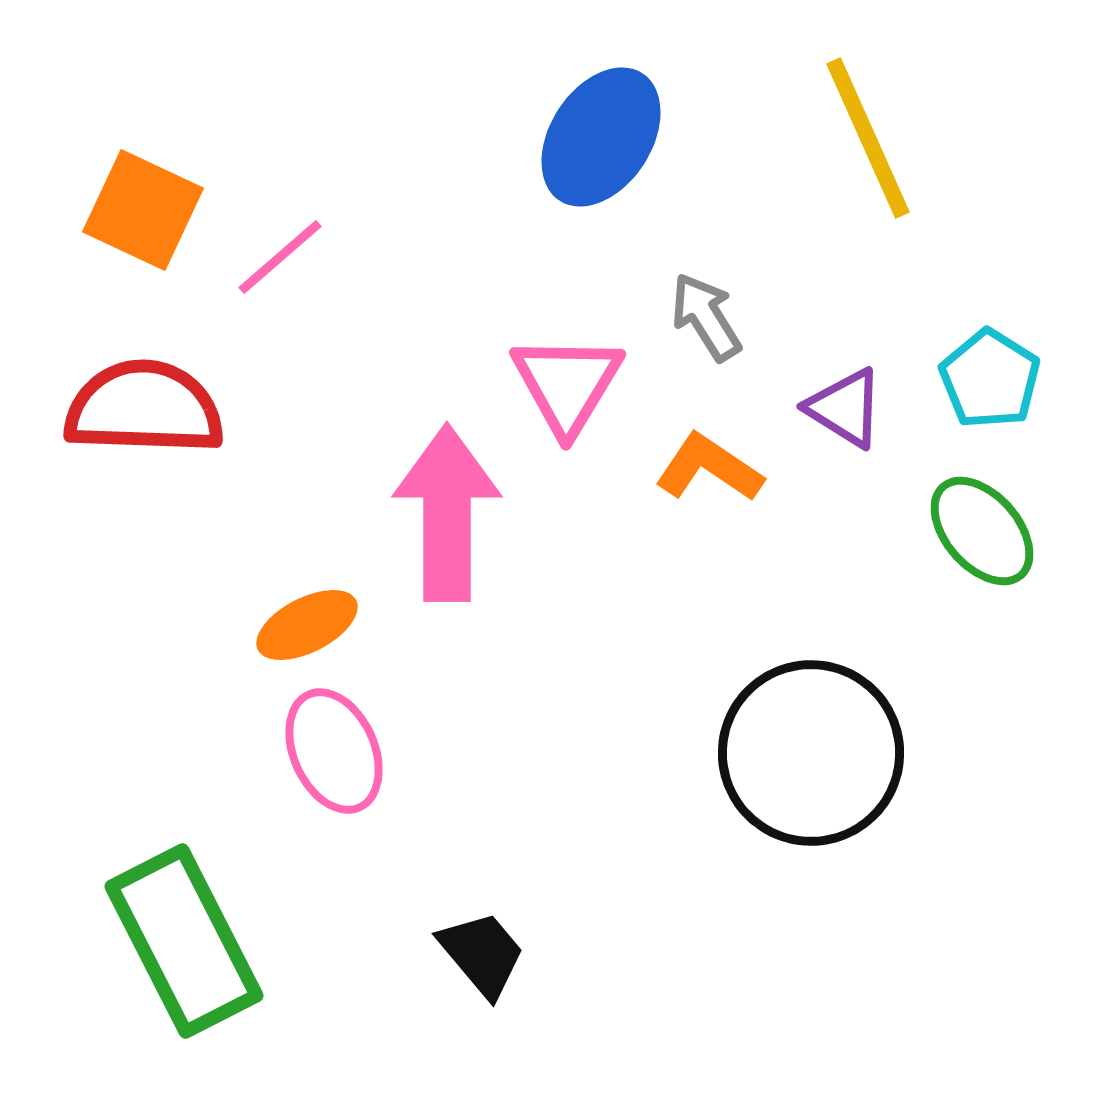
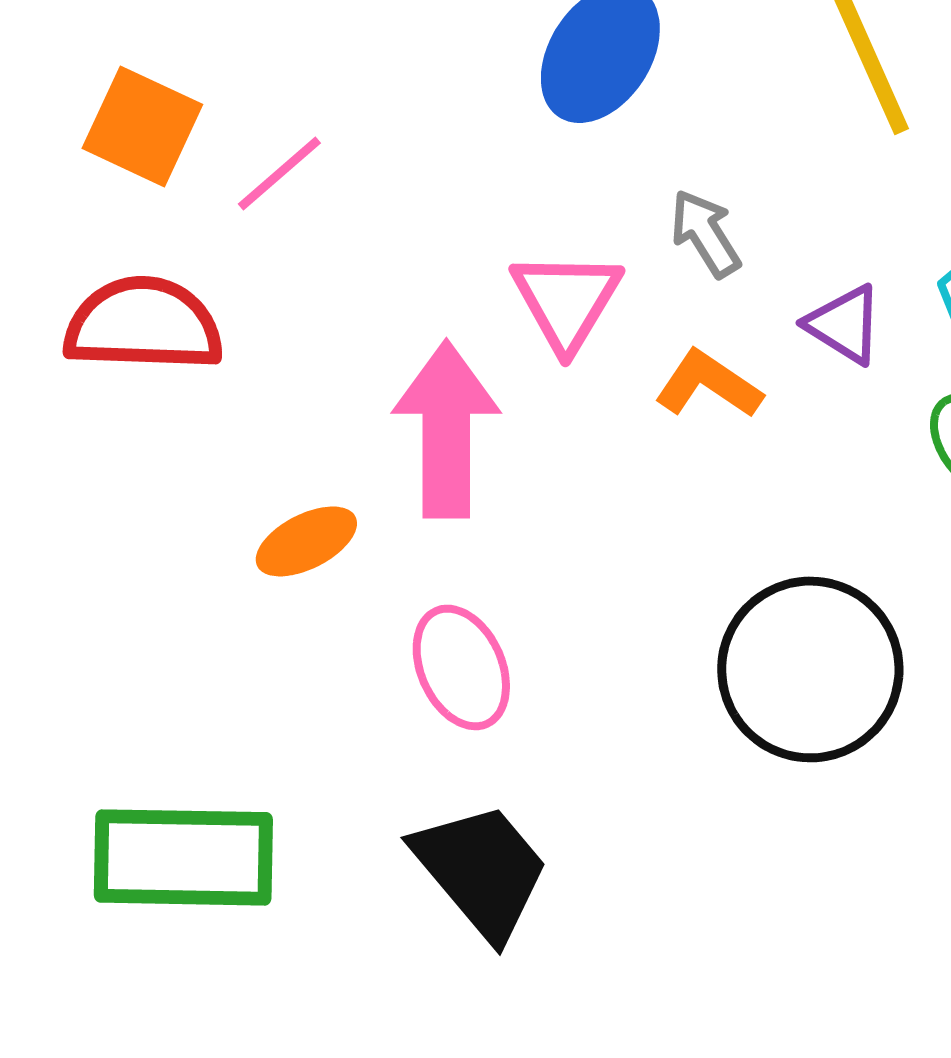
pink ellipse: (334, 751) -> (461, 667), moved
green rectangle: (184, 941) -> (183, 857), turned -62
black trapezoid: (482, 954) -> (481, 870), size x1.6

